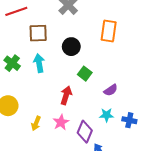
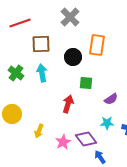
orange rectangle: (109, 31) -> (97, 45), moved
green square: (85, 74) -> (86, 83), turned -32
pink star: (61, 122) -> (63, 142), moved
purple diamond: (85, 132) -> (86, 139), turned -60

